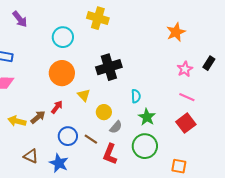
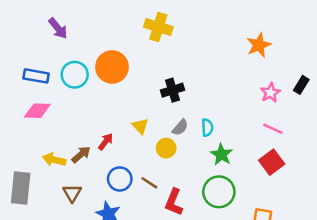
cyan circle: (63, 37) -> (75, 75), moved
black cross: (109, 67) -> (173, 90), size x0.7
orange circle: (62, 73) -> (112, 67), moved
gray semicircle: (116, 127) -> (180, 127), moved
brown triangle: (31, 156) -> (72, 193), moved, turned 35

